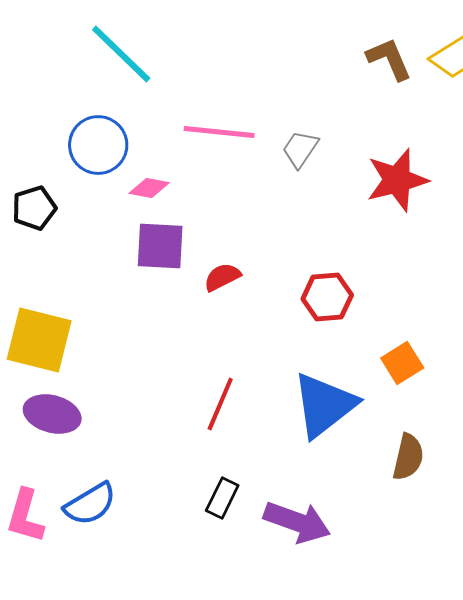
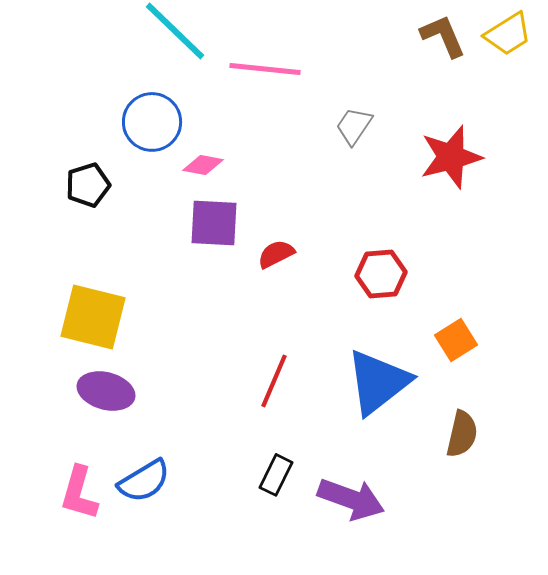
pink line: (219, 132) -> (265, 69), moved

